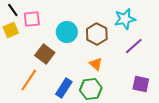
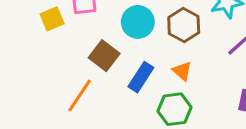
blue rectangle: (64, 88) -> (141, 77), moved

